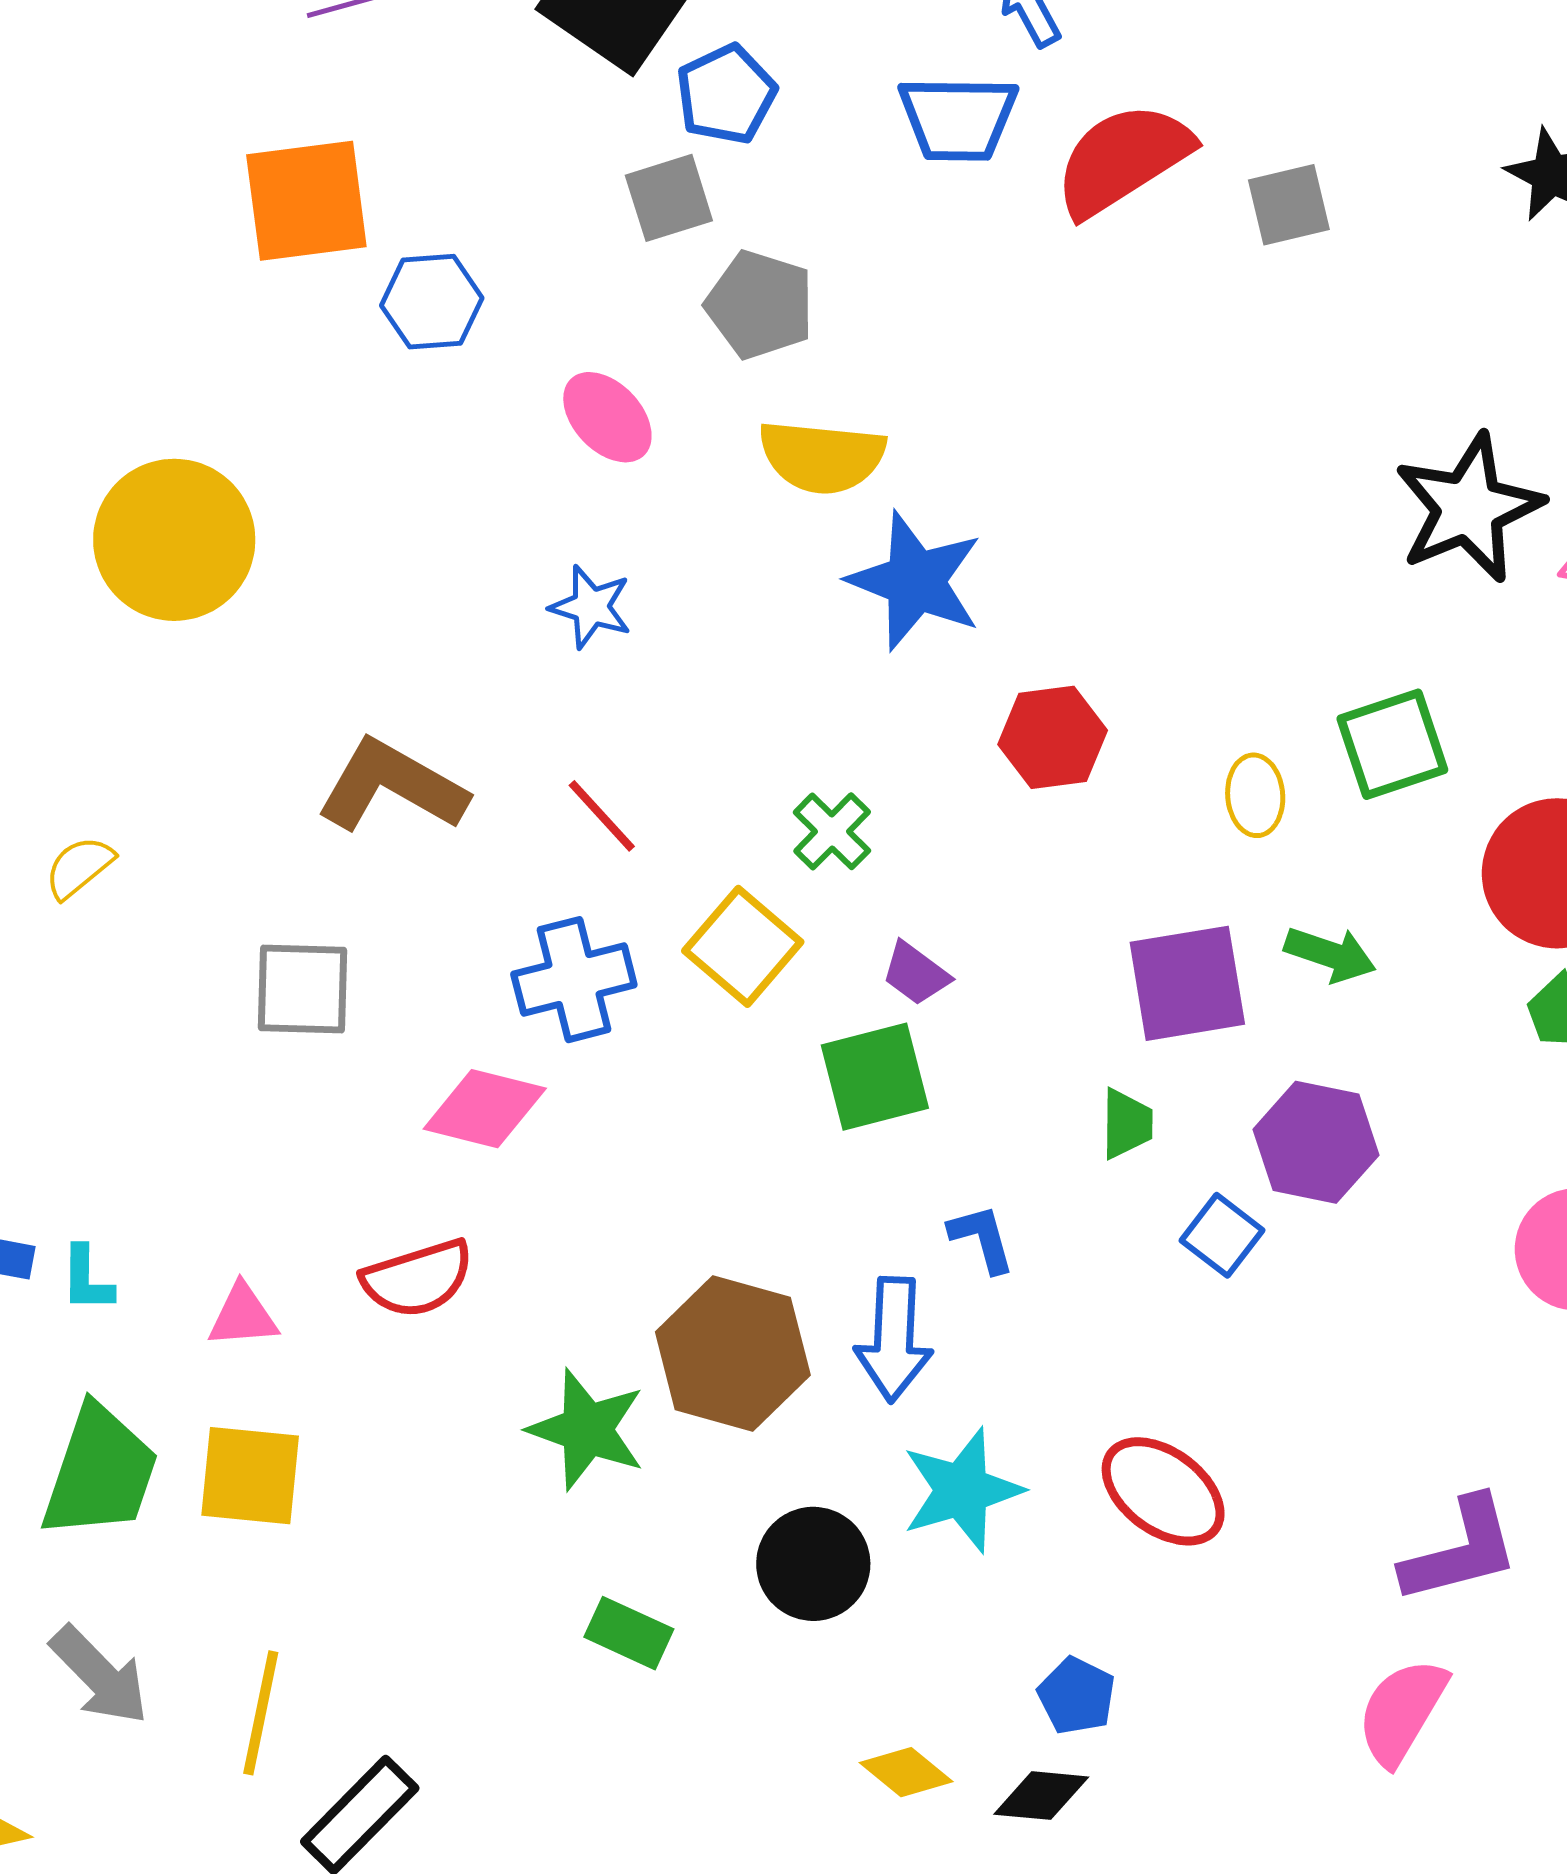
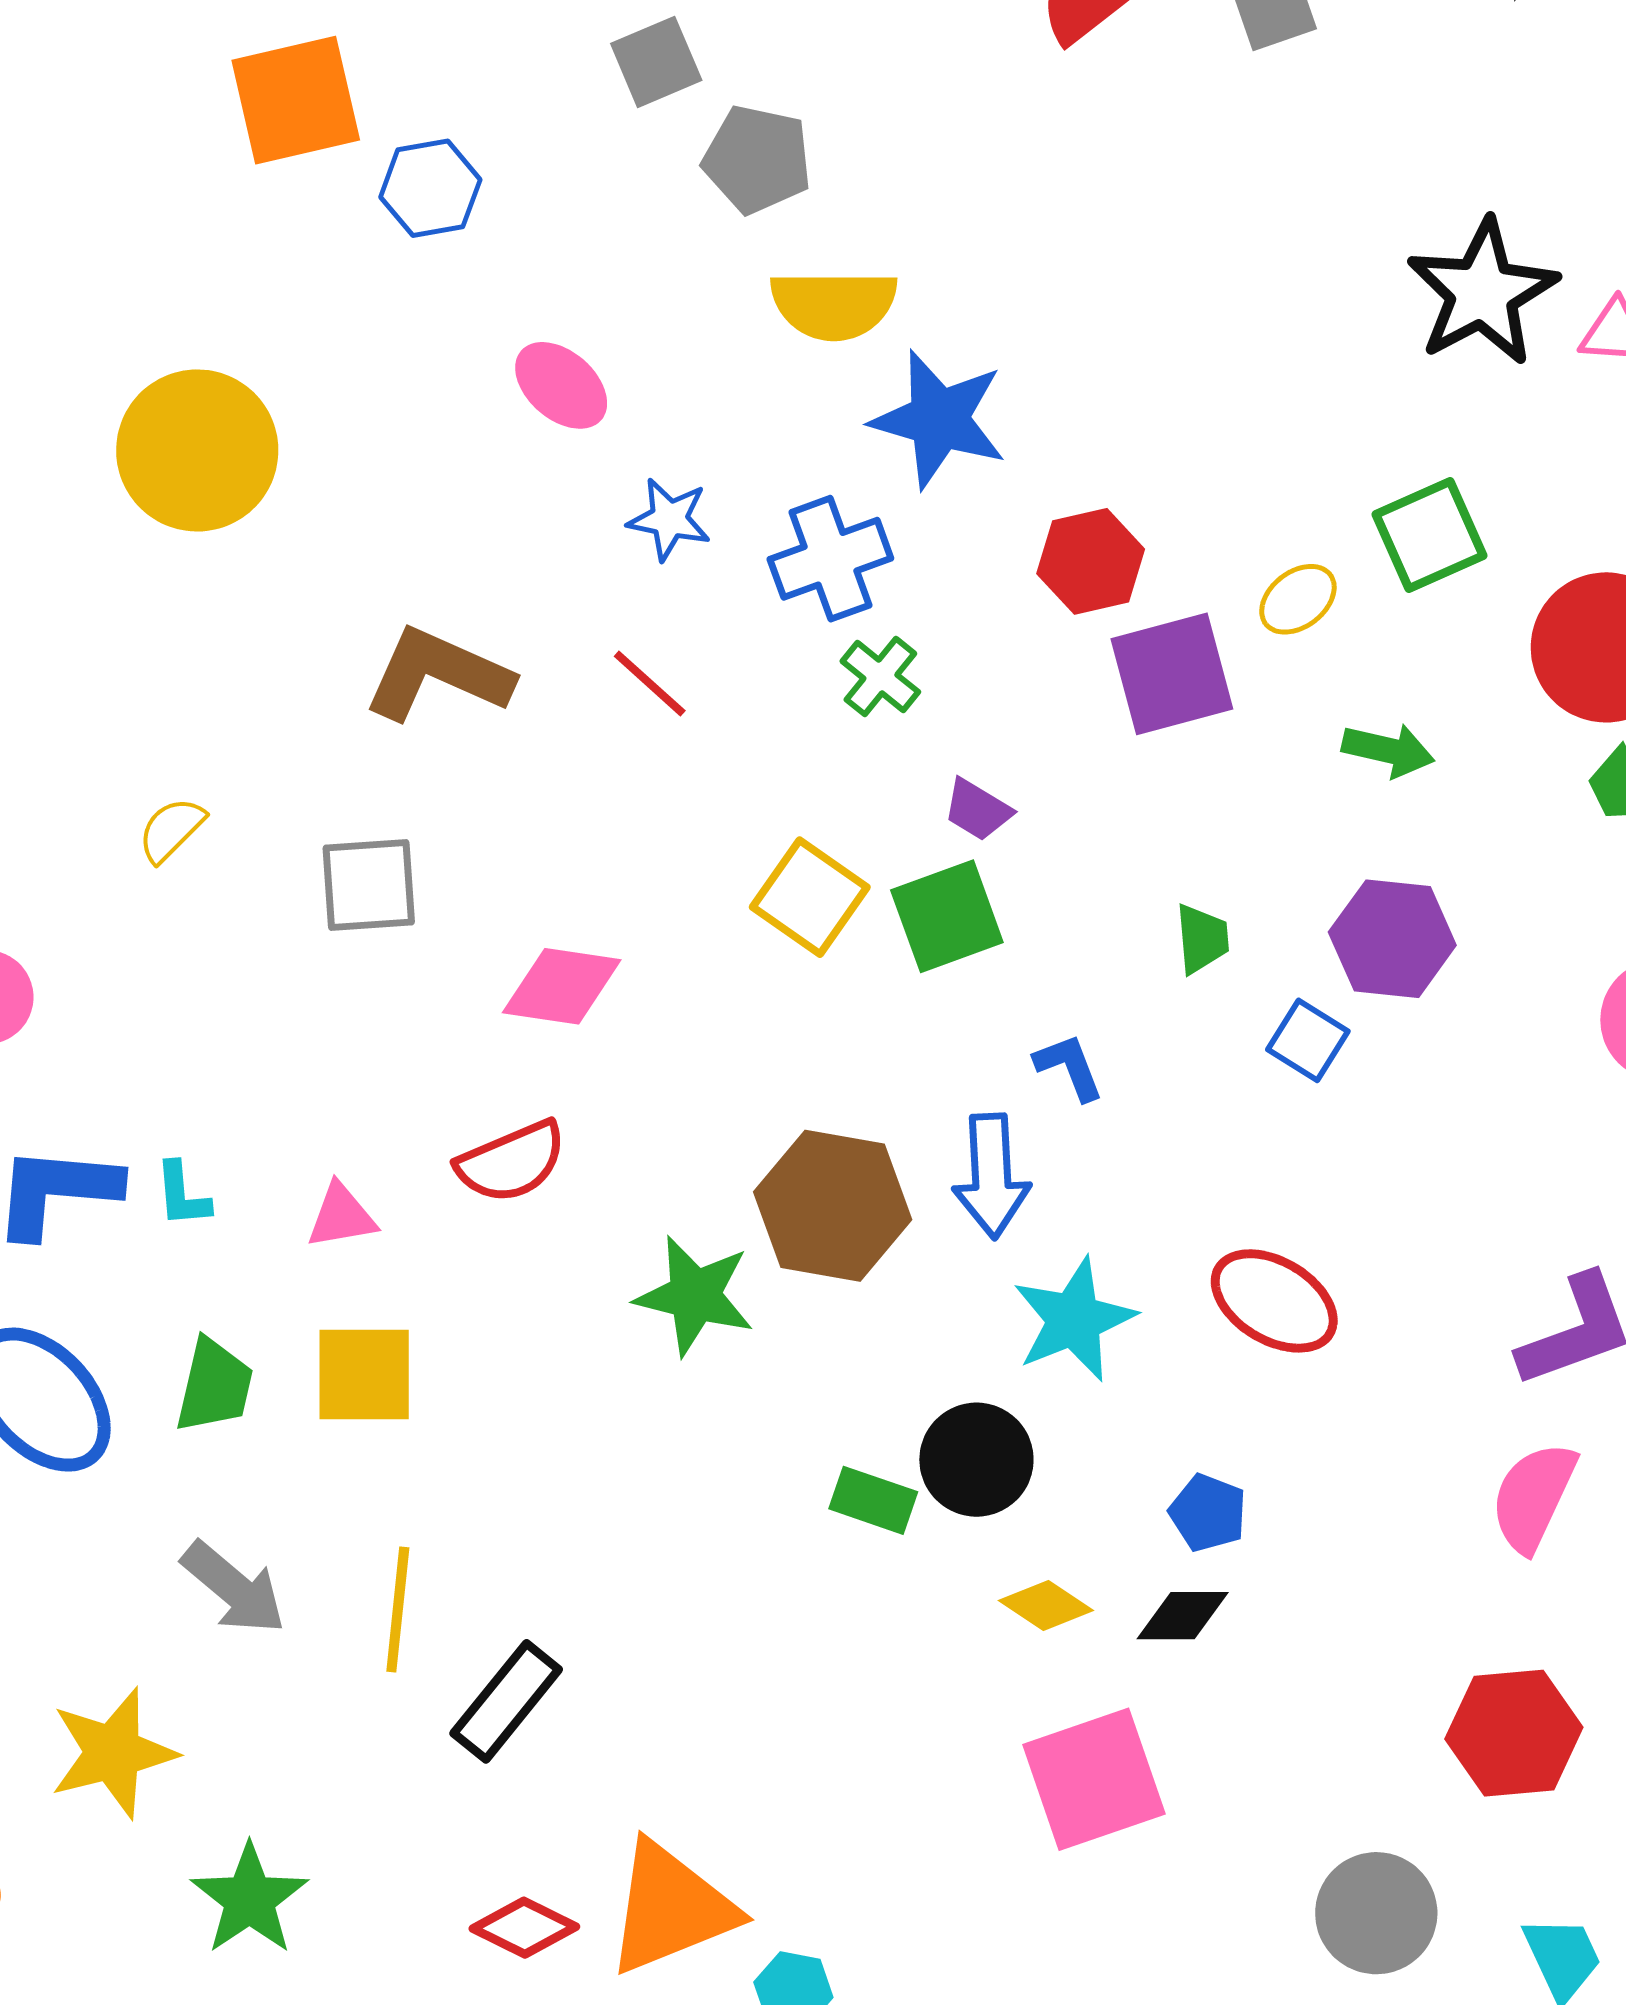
pink ellipse: (607, 417) -> (561, 385), moved
blue star: (591, 607) -> (669, 519), moved
yellow ellipse: (1255, 795) -> (1298, 599), turned 62
yellow semicircle: (79, 867) -> (171, 830), moved
yellow square: (743, 946) -> (810, 897), moved
blue cross: (574, 980) -> (830, 559), moved
purple square: (1187, 983) -> (1172, 674), moved
green trapezoid: (100, 1472) -> (214, 1386), size x0.7
black circle: (813, 1564) -> (976, 1460), moved
green rectangle: (629, 1633) -> (873, 1500), moved

